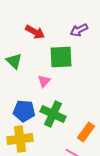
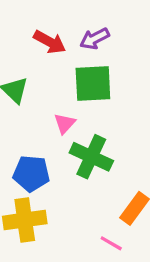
purple arrow: (79, 30) -> (95, 39), moved
green cross: (53, 114) -> (91, 157), moved

